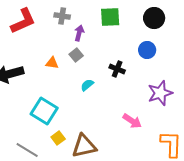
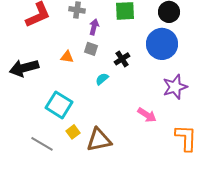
blue circle: (147, 50) -> (162, 44), size x1.8
gray square: (76, 55) -> (91, 49), turned -32
black cross: (117, 69) -> (122, 59), moved, turned 35

